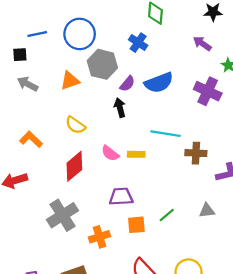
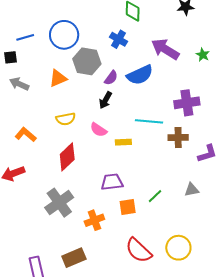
purple arrow: (202, 43) -> (165, 49), moved, size x1.6
purple cross: (208, 91) -> (187, 103), moved, turned -30
black arrow: (120, 108) -> (106, 100), turned -132
yellow semicircle: (75, 125) -> (66, 119), turned -42
pink semicircle: (110, 153) -> (98, 130), moved

